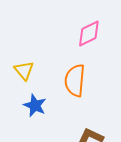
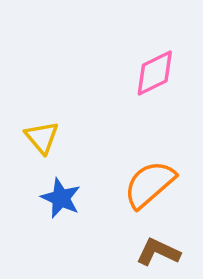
orange semicircle: (75, 80) -> (149, 184), moved, turned 44

